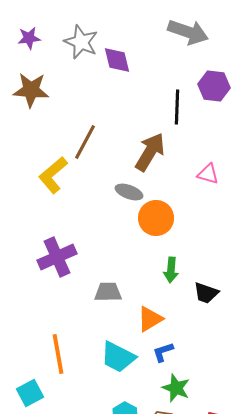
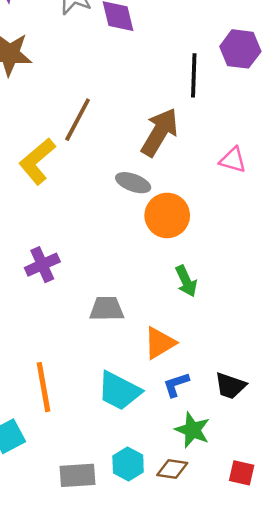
purple cross: (57, 257) -> (42, 265), size x0.7
green arrow: (171, 270) -> (186, 281), turned -30
black trapezoid: (206, 293) -> (230, 386), moved

